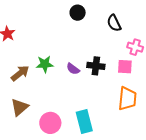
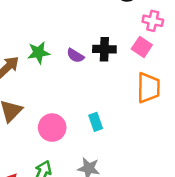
pink square: (125, 67) -> (142, 47), turned 35
cyan rectangle: (84, 121) -> (96, 122), size x0.6

